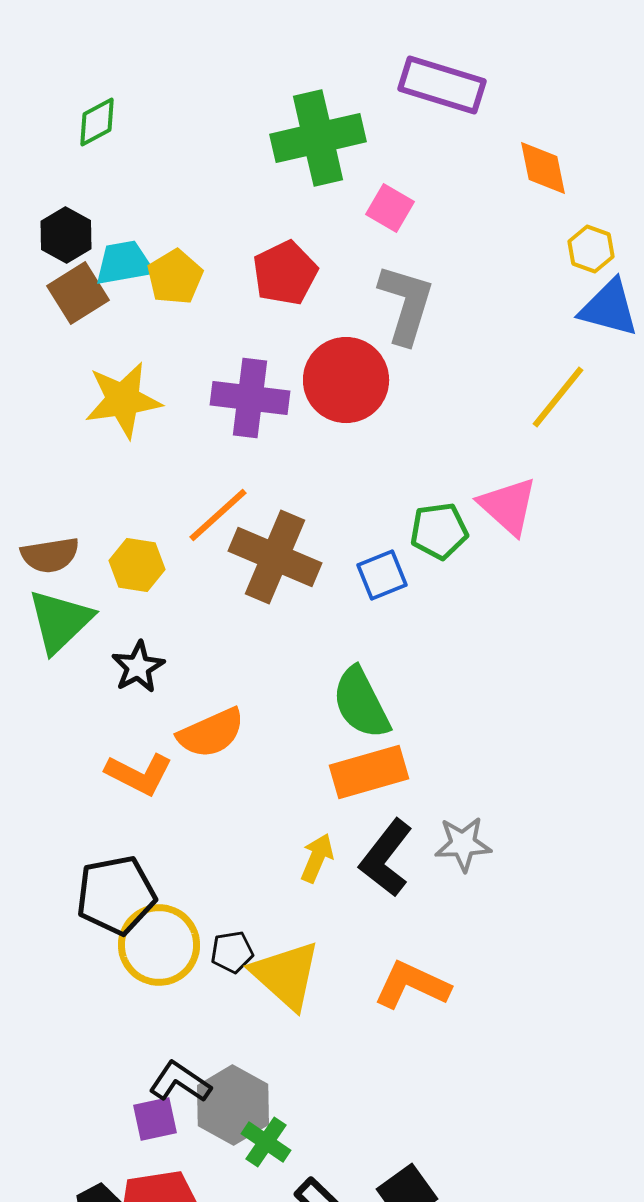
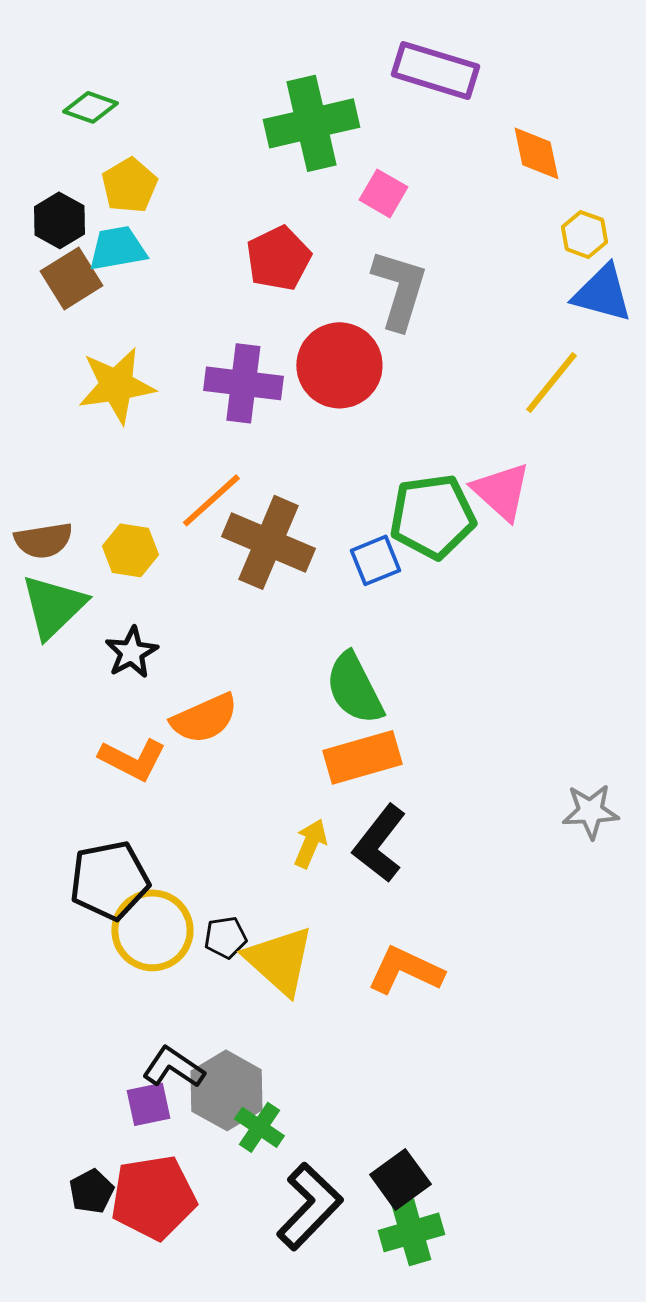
green diamond: (97, 122) -> (90, 107), turned 48
yellow pentagon: (175, 277) -> (129, 185), moved
green pentagon: (439, 531) -> (432, 516), size x1.5
gray star: (463, 844) -> (590, 811), moved

